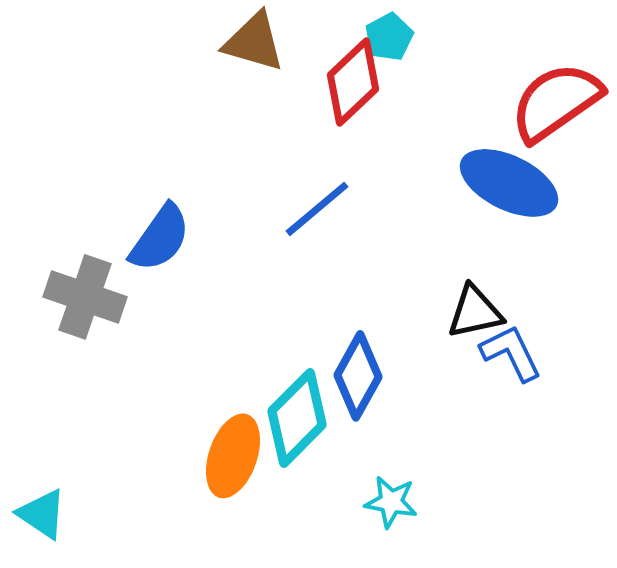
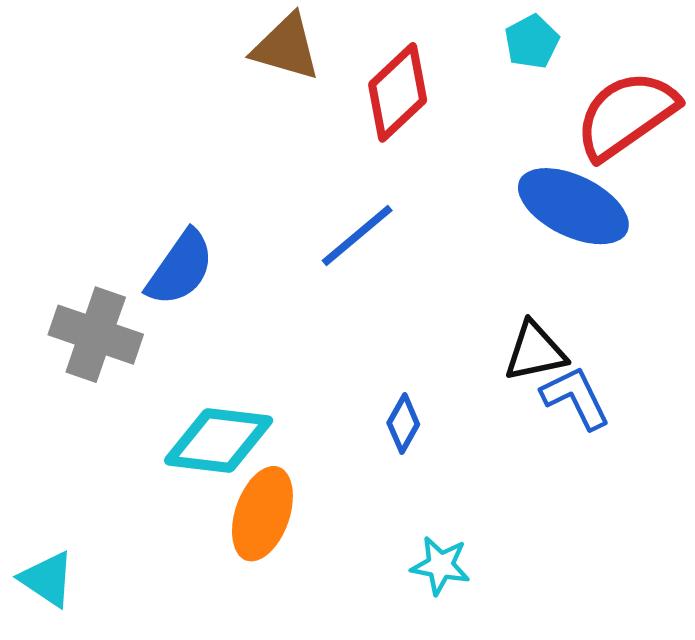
cyan pentagon: (389, 37) -> (532, 42), moved
blue diamond: (358, 376) -> (403, 424), size x0.6
cyan diamond: (297, 418) -> (219, 440), moved, turned 52

